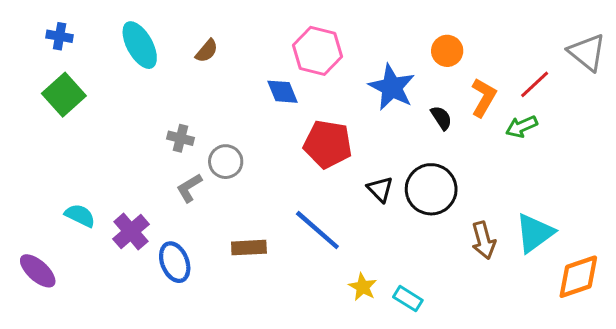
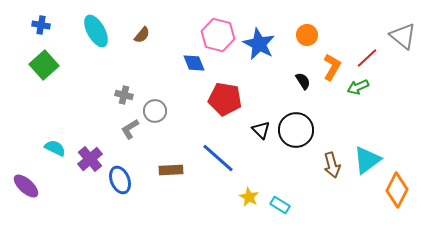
blue star: (392, 87) -> (259, 44), moved
orange diamond: (578, 277) -> (397, 190), turned -44

